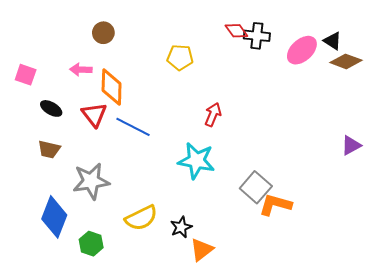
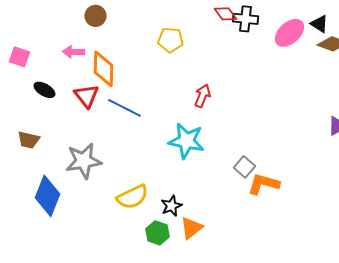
brown trapezoid: (49, 149) -> (28, 140), moved
gray square: (256, 187) -> (244, 167), size x0.7
green hexagon: (91, 244) -> (157, 233), moved

